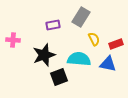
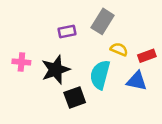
yellow semicircle: (94, 39) -> (119, 49), turned -40
pink cross: (13, 40) -> (21, 62), moved
cyan semicircle: (79, 59) -> (100, 75), turned -80

